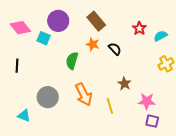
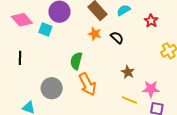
red star: (139, 28) -> (151, 21), moved
cyan semicircle: (161, 36) -> (124, 10), moved
green semicircle: (72, 61) -> (76, 61), moved
yellow line: (110, 106) -> (129, 100), moved, turned -49

